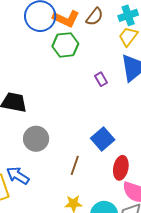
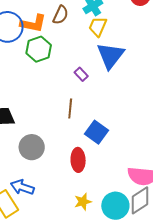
brown line: (75, 165) -> (70, 108), moved
red ellipse: (121, 168) -> (78, 160), moved

